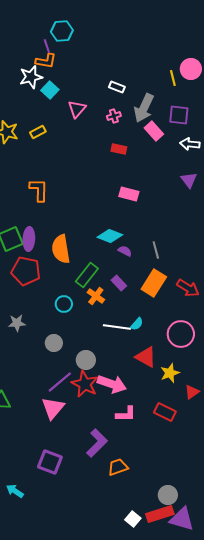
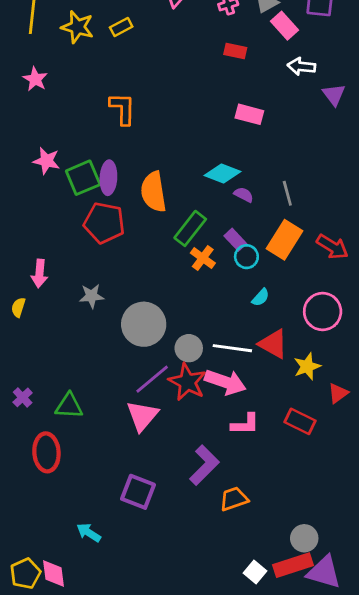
white arrow: (190, 144) -> (301, 66), moved
cyan circle: (64, 304) -> (246, 257), moved
white line: (117, 327) -> (232, 348), moved
gray circle: (54, 343) -> (144, 324), size x1.8

